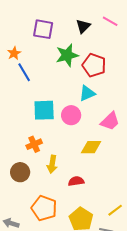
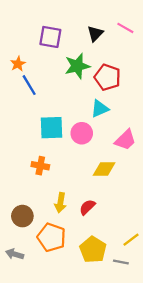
orange cross: (34, 144) -> (40, 166), turned 35
yellow arrow: (52, 164) -> (60, 203), moved
brown circle: (20, 172) -> (22, 216), moved
red semicircle: (76, 181) -> (87, 207), turned -35

